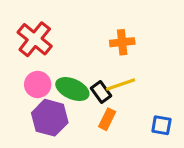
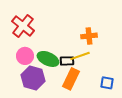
orange cross: (122, 42) -> (89, 36), moved
black rectangle: (101, 92) -> (67, 61), turned -56
orange rectangle: (107, 119) -> (71, 79), size x1.5

